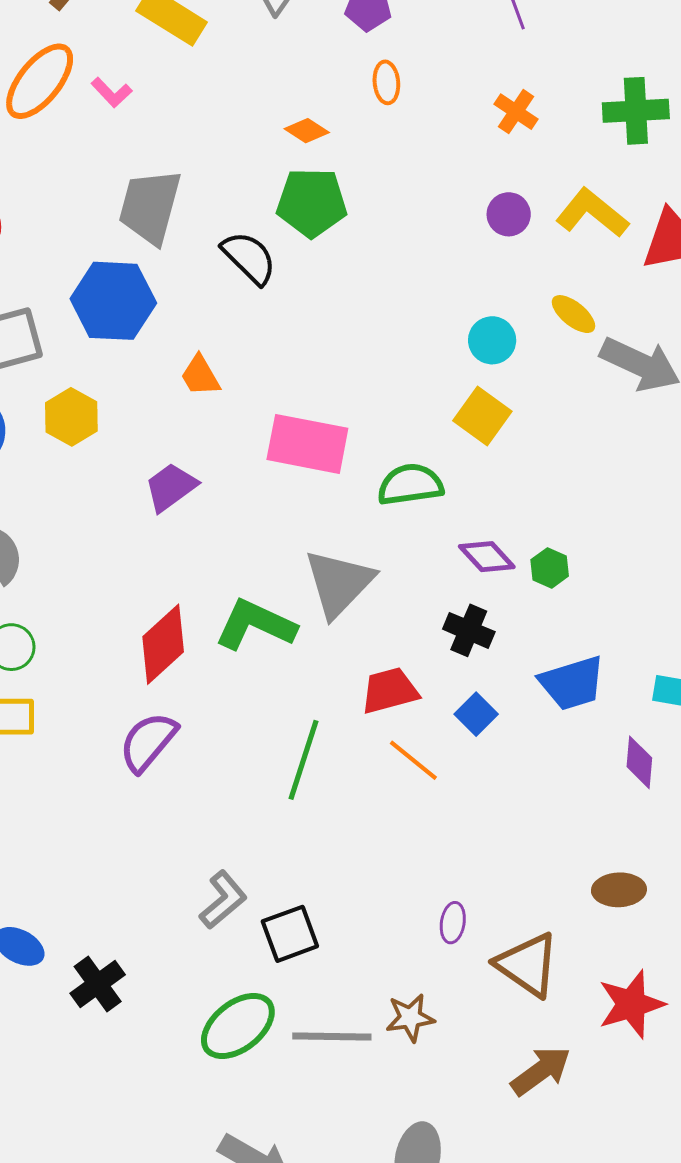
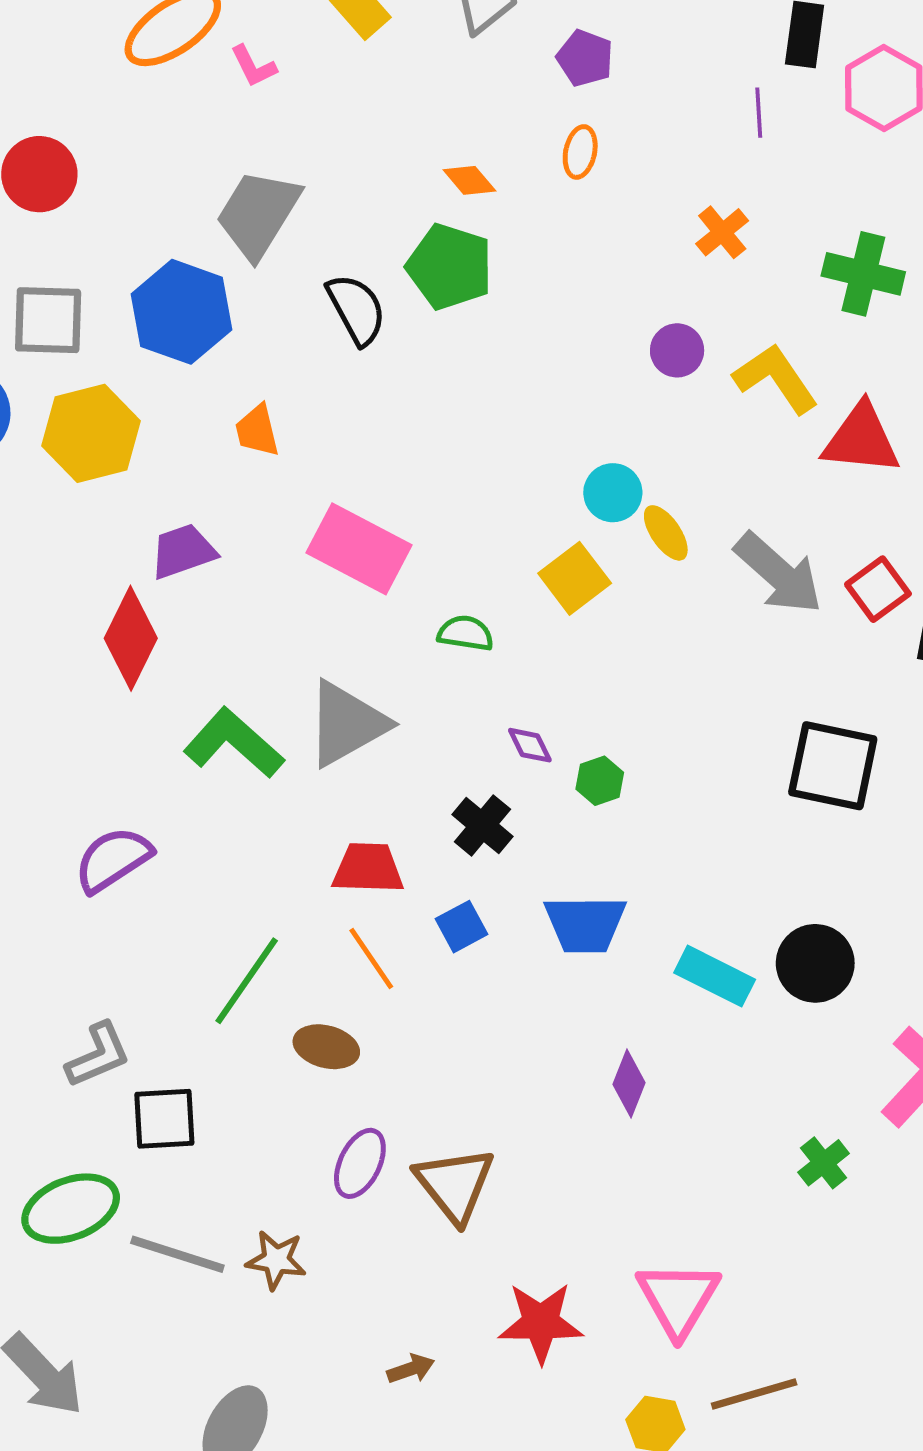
yellow ellipse: (573, 314) -> (666, 533), moved
yellow hexagon: (71, 417) -> (91, 433), size x1.4
green semicircle: (410, 485) -> (465, 633), size x0.7
purple diamond: (487, 557) -> (530, 745), size x0.7
red diamond: (163, 644) -> (131, 638), moved, turned -38
purple semicircle: (148, 742) -> (113, 859), moved
green line: (303, 760) -> (247, 981), moved
purple diamond: (639, 762) -> (629, 1084), moved
brown ellipse: (619, 890) -> (326, 1047), moved
purple ellipse: (453, 923) -> (360, 1163), size x1.4
brown triangle: (528, 965) -> (455, 1185), moved
brown arrow: (541, 1071) -> (411, 1369), size x0.6

